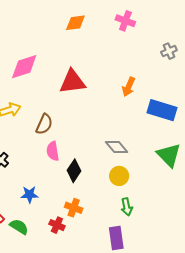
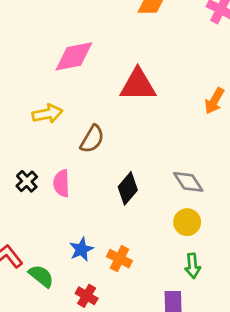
pink semicircle: (53, 151) -> (61, 183), moved
black diamond: (74, 171) -> (128, 188), moved
blue star: (29, 195) -> (81, 249), moved, turned -30
red cross: (57, 225) -> (87, 296), moved

